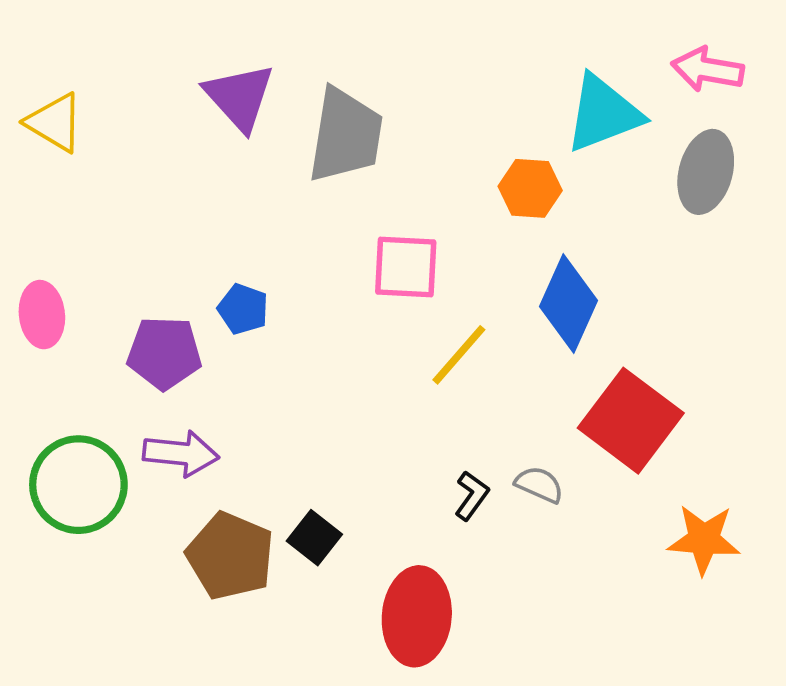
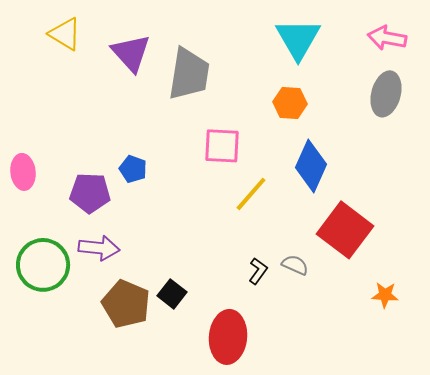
cyan triangle: (603, 113) -> (298, 39), moved, turned -39
yellow triangle: (55, 123) -> (65, 34), moved
orange star: (704, 539) -> (385, 295), size x0.7

